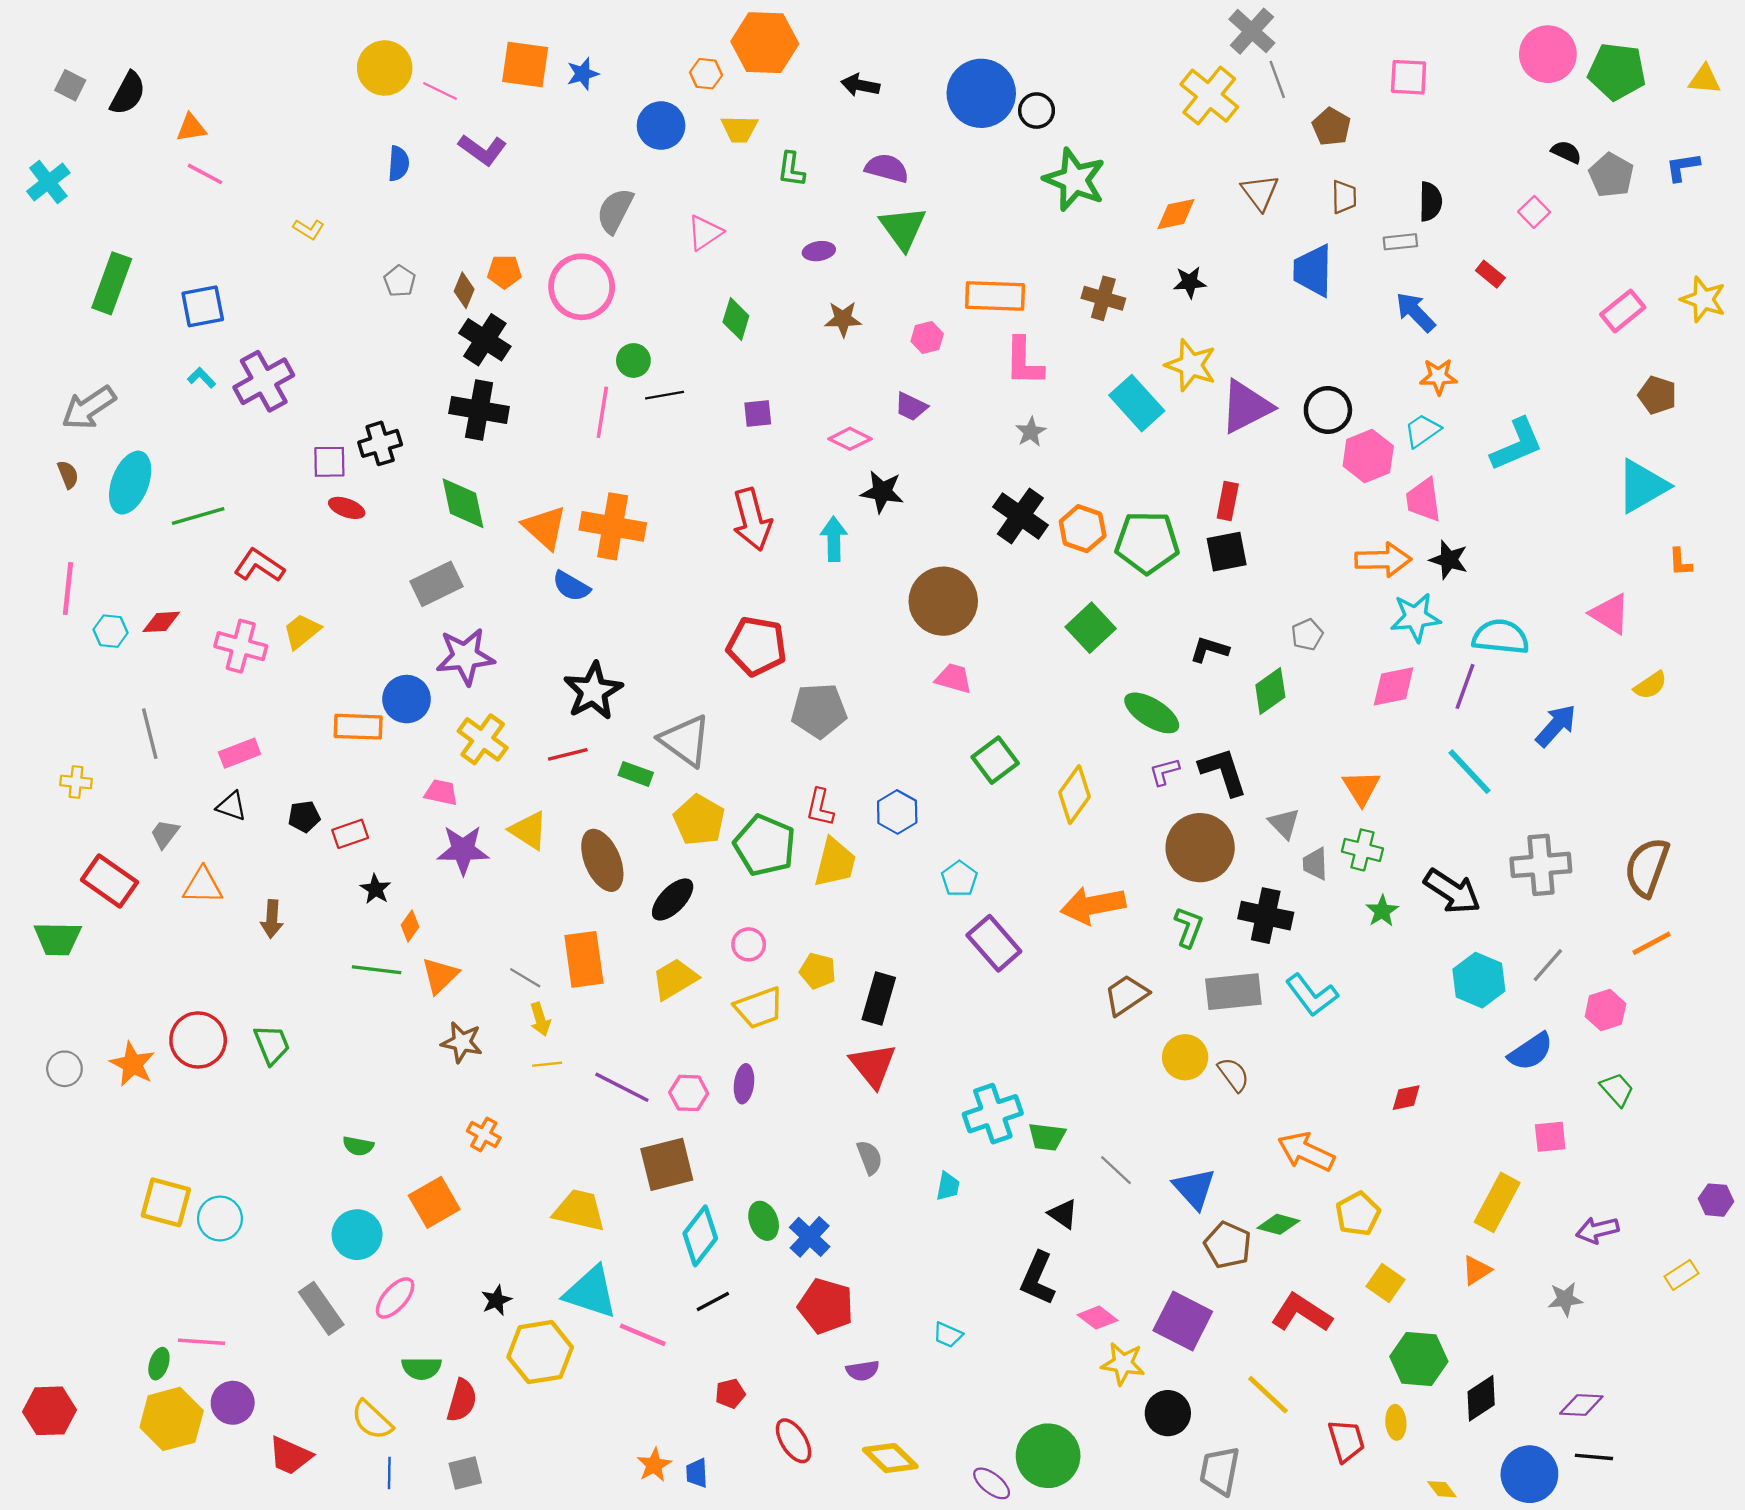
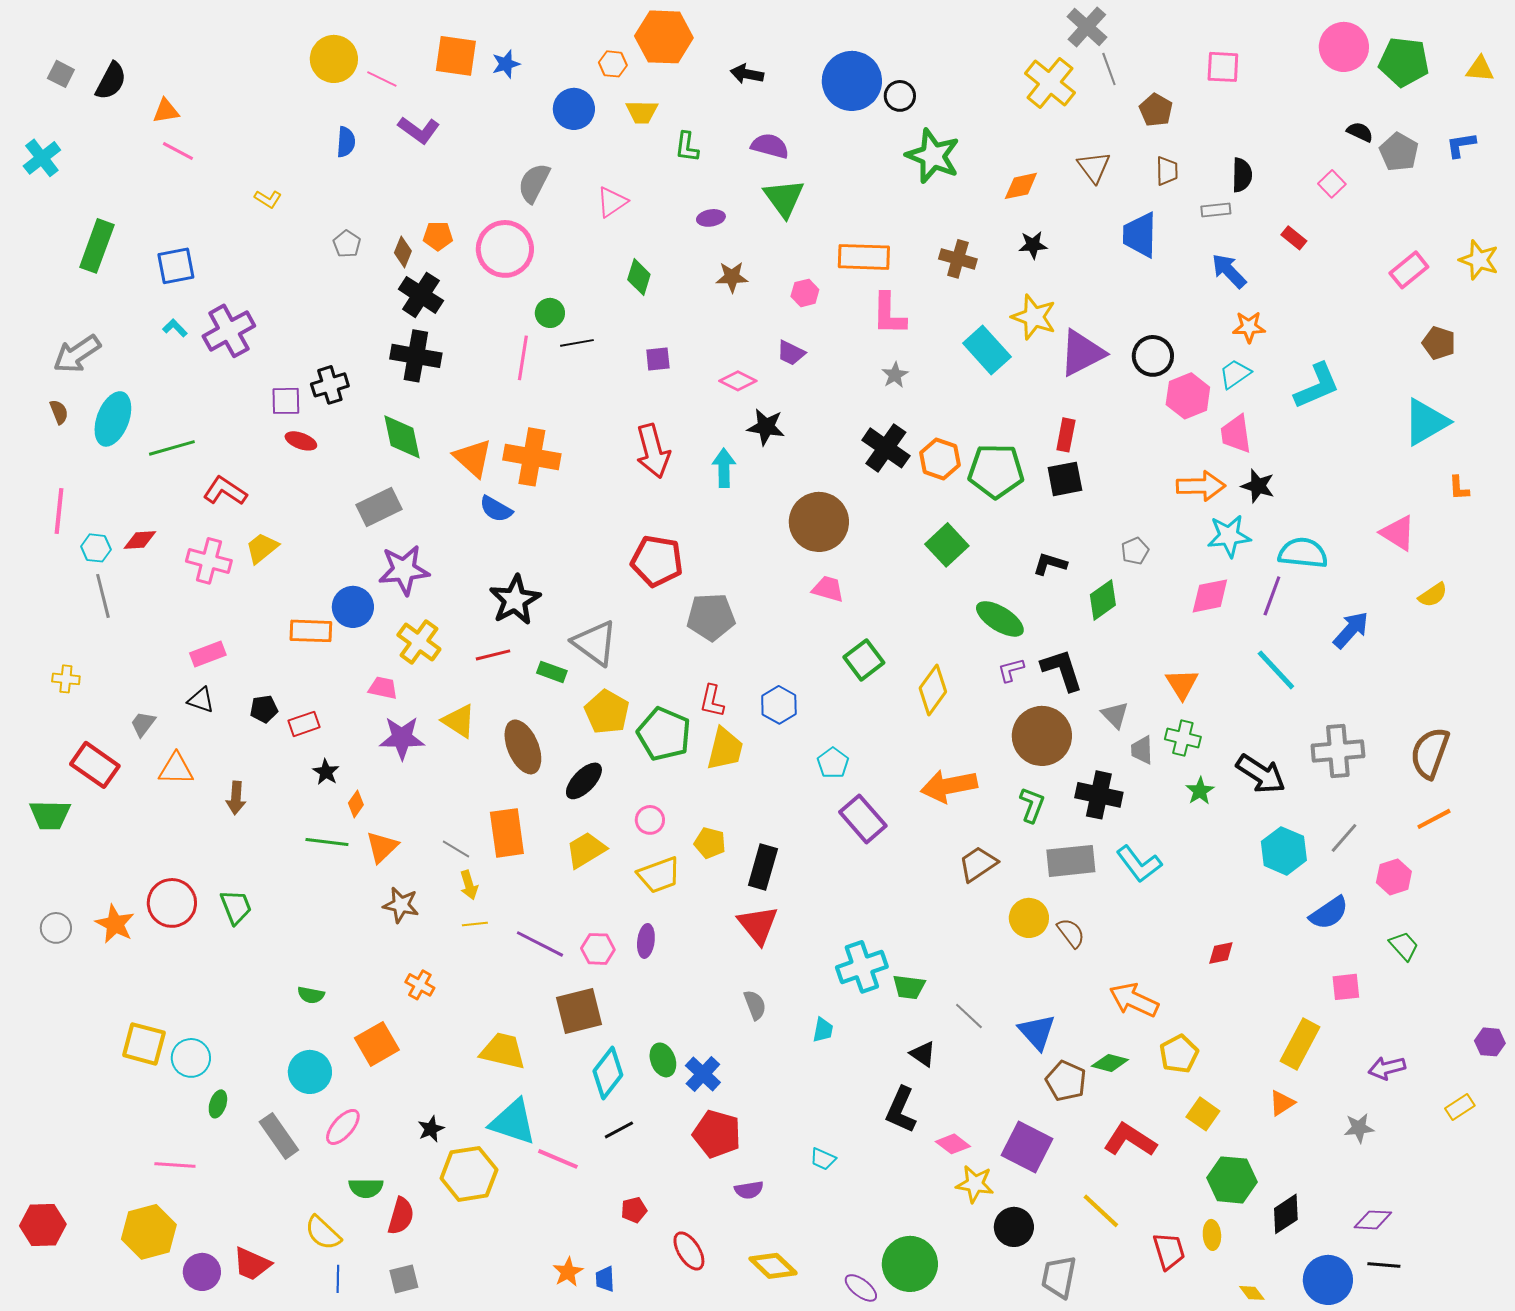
gray line: (150, 734) -> (103, 596), moved
green ellipse: (159, 1364) -> (218, 1104), moved
purple circle: (233, 1403) -> (202, 1272), moved

